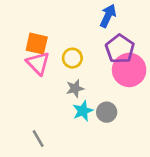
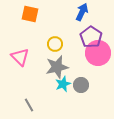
orange square: (37, 44) -> (30, 14), moved
pink triangle: (38, 63) -> (20, 57), moved
gray star: (75, 88) -> (57, 67), size x1.6

